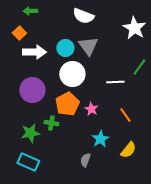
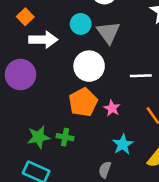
cyan circle: (65, 48) -> (81, 24), moved
purple circle: (32, 90) -> (20, 75), moved
green cross: (51, 123) -> (65, 137), moved

